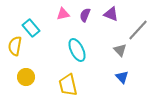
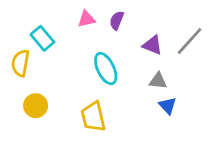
purple triangle: (111, 14) -> (152, 45), moved
gray triangle: (120, 50) -> (158, 81), moved, turned -40

